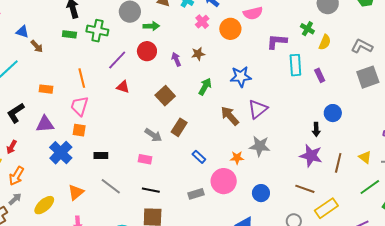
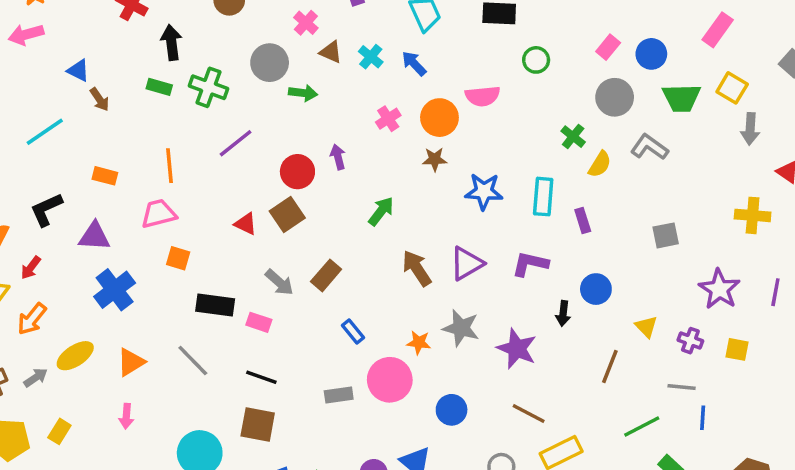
pink cross: (202, 22) -> (388, 119), moved
purple L-shape: (277, 42) -> (530, 264), moved
gray L-shape: (362, 46) -> (649, 147), moved
red circle: (147, 51) -> (297, 172), moved
brown star: (198, 54) -> (435, 159), moved
blue star: (241, 77) -> (484, 191), moved
gray square: (368, 77) -> (666, 235), size x0.7
red triangle: (123, 87) -> (246, 224), moved
brown square: (165, 96) -> (287, 215), moved
pink trapezoid: (79, 106) -> (159, 214), turned 50
orange square: (79, 130) -> (178, 258), moved
black rectangle: (101, 156) -> (215, 305), moved, size x1.5
purple star: (311, 156) -> (517, 349), moved
yellow triangle: (365, 157) -> (646, 327), moved
brown line: (338, 163) -> (610, 366), moved
gray arrow: (15, 199) -> (36, 378), moved
yellow ellipse: (44, 205) -> (75, 356), moved

